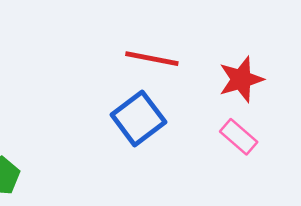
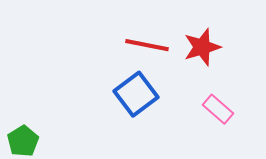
red star: (241, 79) -> (202, 47), moved

